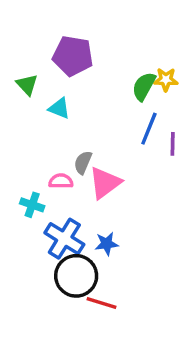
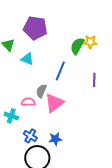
blue line: (149, 129) -> (60, 71), moved
blue cross: (64, 239) -> (30, 136), size x0.6

